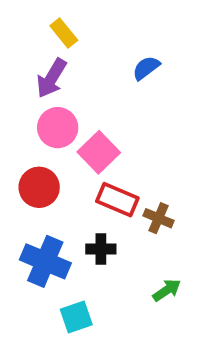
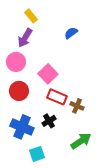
pink circle: (58, 128) -> (16, 62), moved
black cross: (101, 249) -> (49, 121), turned -32
green arrow: (167, 290) -> (81, 141), size x1.5

